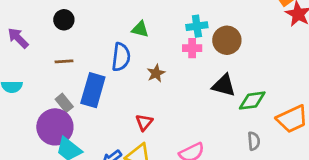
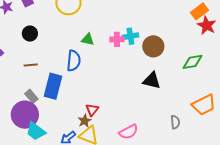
pink cross: (192, 48) -> (117, 39), moved
brown star: (156, 73) -> (85, 121), moved
green diamond: (252, 101) -> (193, 62), moved

